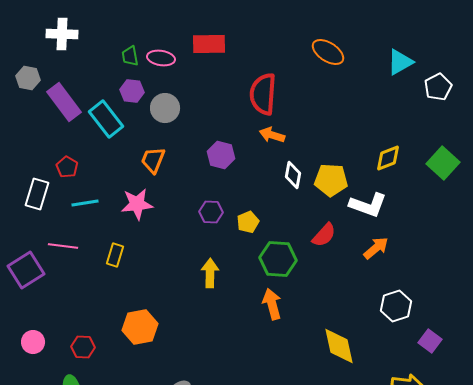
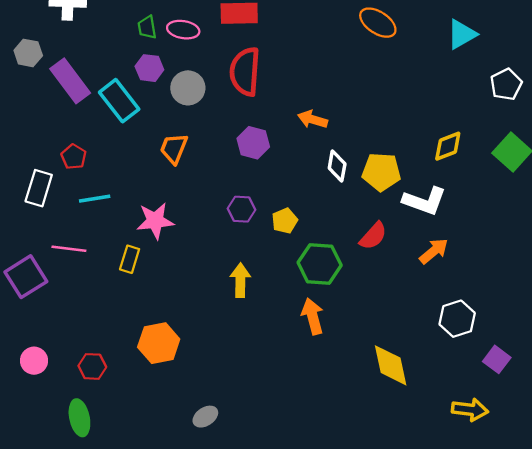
white pentagon: (438, 87) -> (506, 84), moved
red semicircle: (263, 94) -> (245, 72), moved
pink star: (137, 204) -> (155, 221), moved

